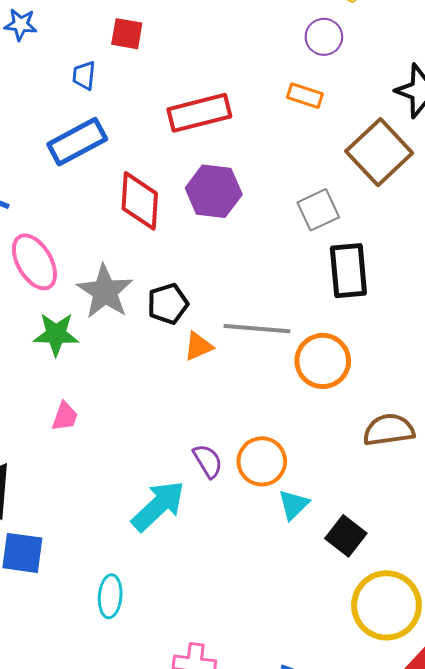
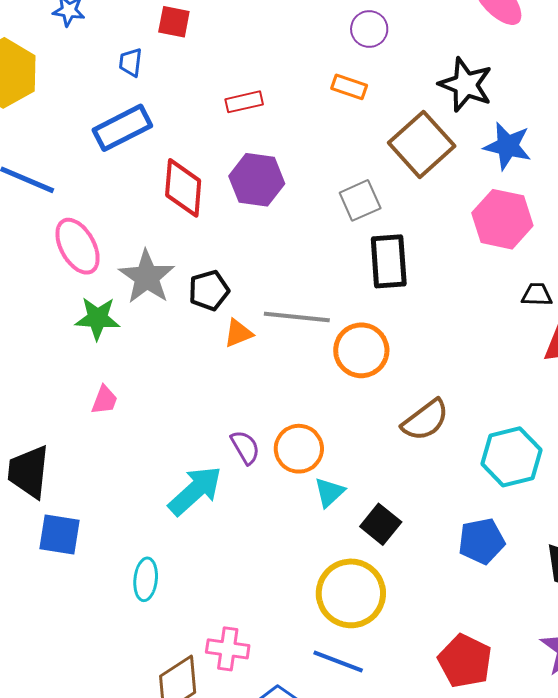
red rectangle: (199, 113) -> (244, 102), size x0.6
brown semicircle: (389, 430) -> (425, 420), turned 150
yellow circle: (386, 605) -> (351, 593), moved

